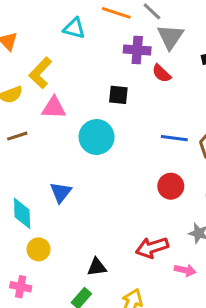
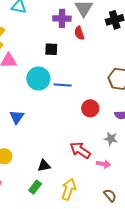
red semicircle: (162, 73) -> (79, 33), turned 32
blue line: (174, 138) -> (63, 85), moved
red arrow: (152, 248) -> (80, 150), turned 55

